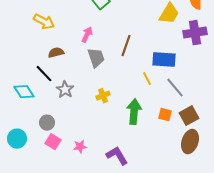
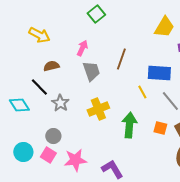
yellow cross: (103, 96) -> (98, 109), size x1.5
gray circle: (47, 123) -> (53, 136), moved
cyan circle: (17, 139) -> (23, 152), moved
pink star: (80, 147) -> (75, 160), size x1.6

